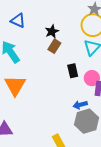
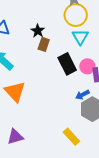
black rectangle: (73, 71) -> (67, 64), size x1.5

